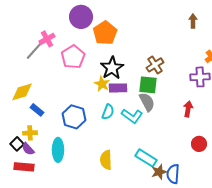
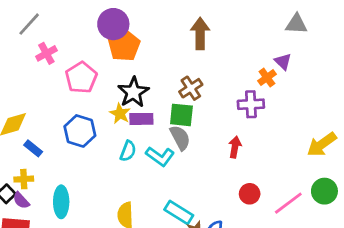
purple circle: (81, 17) -> (113, 24), moved
brown arrow: (193, 21) -> (200, 33), moved, size x1.6
gray line: (34, 51) -> (29, 24), moved
blue hexagon: (74, 117) -> (80, 131), moved

